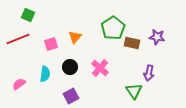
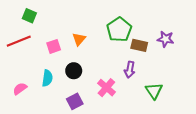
pink cross: (100, 68) -> (106, 88), moved
purple arrow: (149, 73) -> (130, 70), moved
green triangle: (134, 91) -> (154, 91), moved

